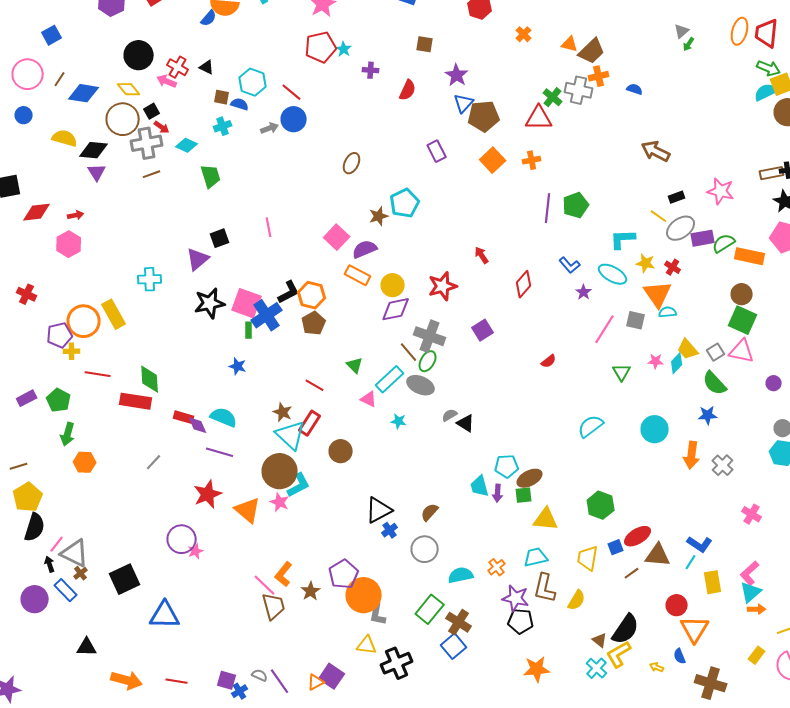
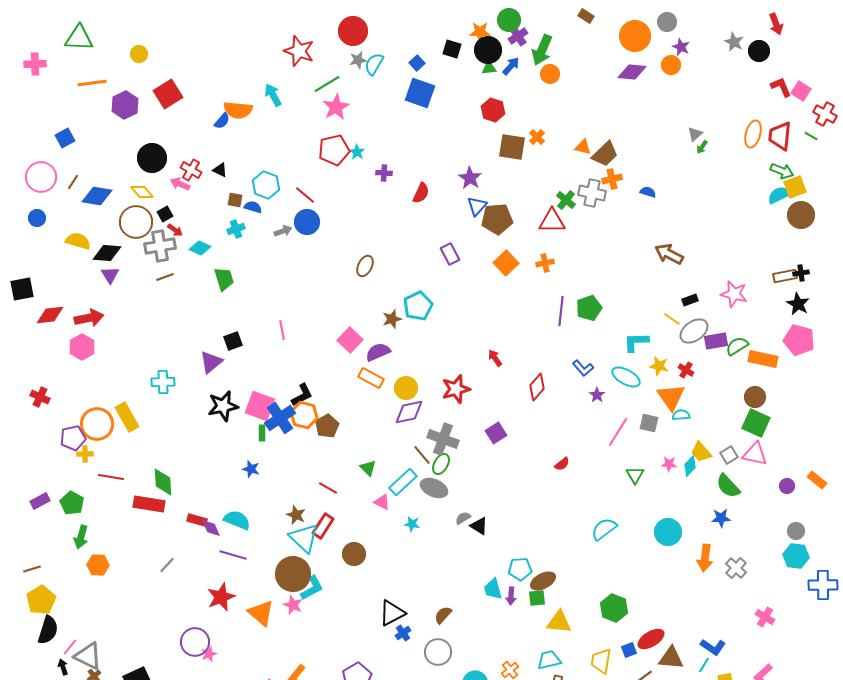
brown square: (425, 44) -> (512, 147), moved, size x1.6
red arrow: (76, 215) -> (89, 318), size x1.8
orange hexagon: (312, 295) -> (304, 415), moved

